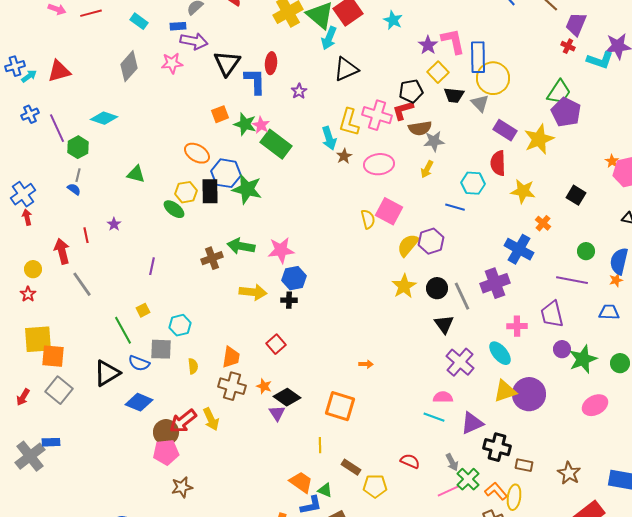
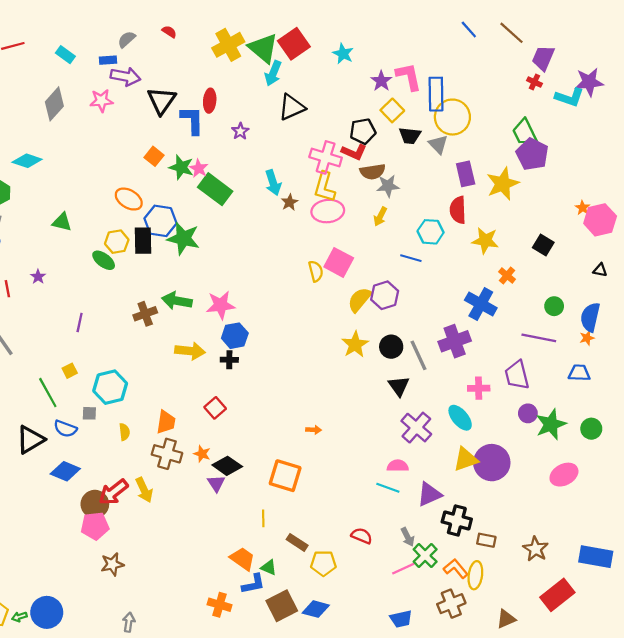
green trapezoid: (559, 92) -> (525, 132), turned 120
red L-shape: (403, 110) -> (354, 152), turned -140
orange square: (220, 114) -> (154, 156), turned -30
yellow L-shape: (349, 122) -> (324, 187), moved
purple rectangle: (505, 130) -> (466, 174), turned 45
cyan hexagon: (180, 325) -> (110, 387), size x1.4
gray square: (161, 349) -> (89, 413), size x0.6

